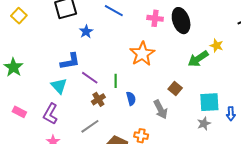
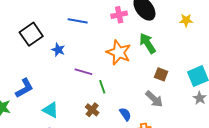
green arrow: (198, 59) -> (147, 43), moved, turned 110
blue L-shape: (70, 61) -> (24, 88), moved
purple line: (90, 78) -> (83, 72), moved
blue semicircle: (131, 99) -> (125, 114), moved

